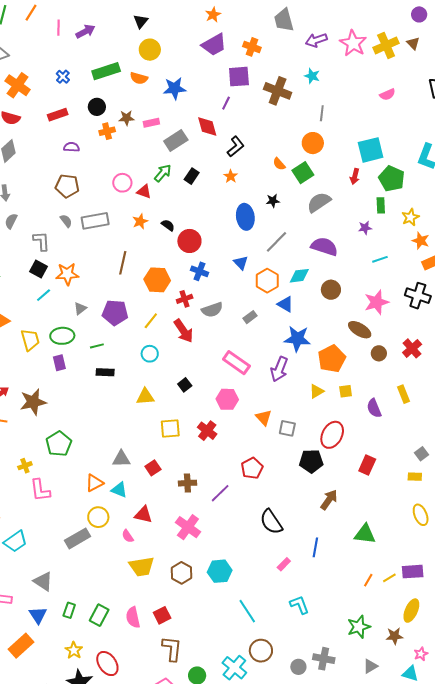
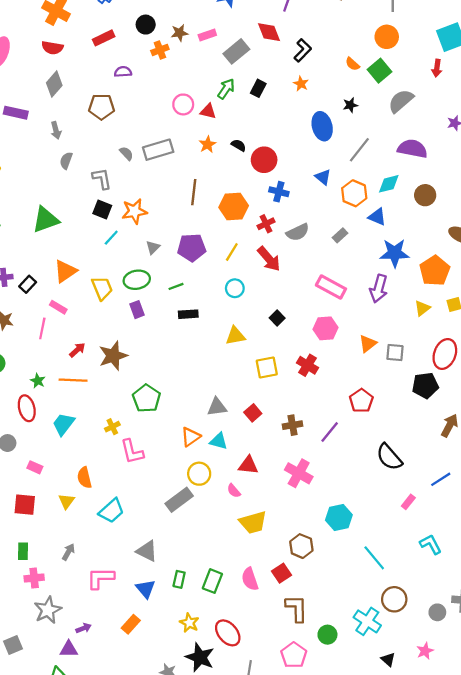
brown pentagon: (67, 186) -> (102, 107), moved
orange triangle: (264, 418) -> (368, 344), turned 42
blue line: (315, 547) -> (441, 479), turned 54
brown hexagon: (181, 573) -> (301, 546), moved
orange rectangle: (21, 646) -> (131, 624), size x0.7

